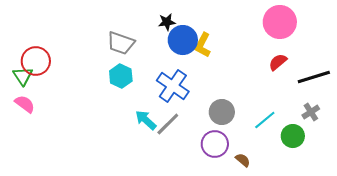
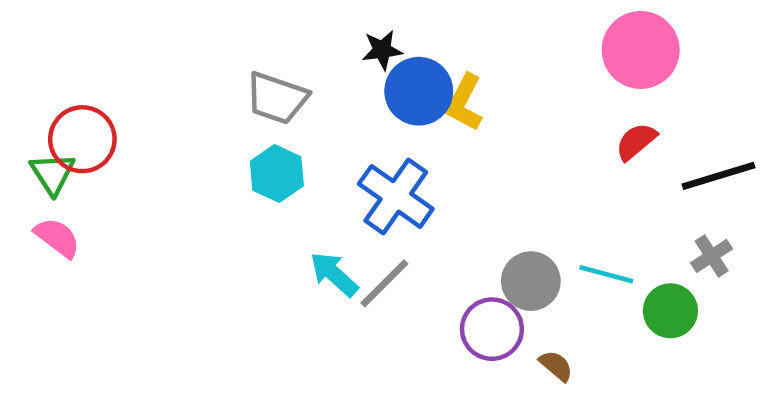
gray circle: (222, 112) -> (531, 281), moved
cyan line: (265, 120) -> (606, 274), turned 55

